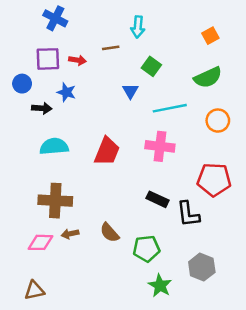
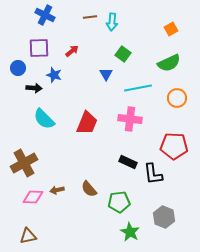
brown line: (111, 48) -> (90, 17), moved
red arrow: (77, 60) -> (72, 51), moved, turned -48
cyan semicircle: (54, 146) -> (44, 119), turned -130
brown cross: (55, 201) -> (24, 163), moved, turned -32

